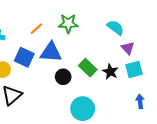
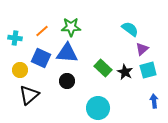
green star: (68, 23) -> (71, 27), moved
orange line: (36, 29) -> (42, 31), moved
purple triangle: (128, 48) -> (142, 49), turned 32
black circle: (63, 77) -> (67, 81), moved

